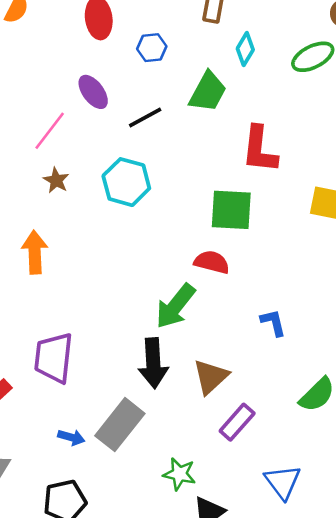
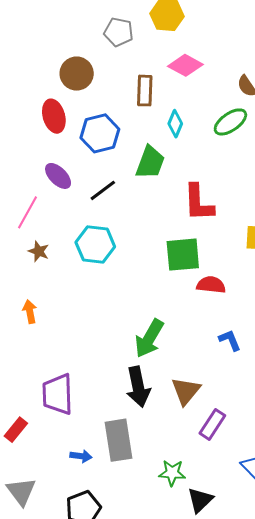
blue hexagon: (152, 48) -> (100, 133), size x1.6
orange arrow: (35, 252) -> (30, 312), size x0.7
red semicircle: (212, 262) -> (211, 285), moved
gray rectangle: (120, 425) -> (119, 440), turned -39

